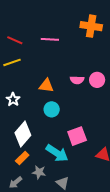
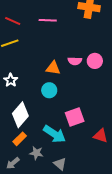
orange triangle: (46, 86) -> (53, 68), moved

